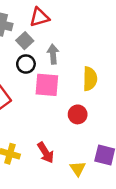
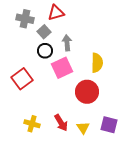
pink square: (47, 85) -> (62, 68), turned -30
red circle: (78, 114) -> (87, 92), size x1.5
yellow triangle: (78, 169) -> (83, 128), moved

